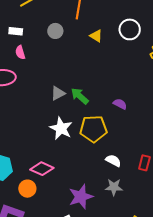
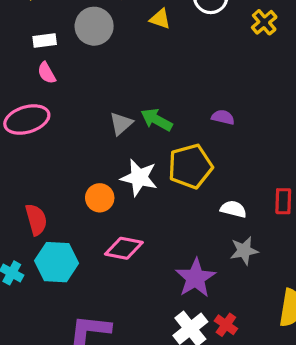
white rectangle: (16, 31) -> (45, 41), moved
gray circle: (55, 31) -> (94, 26), size x1.5
orange circle: (27, 189) -> (100, 198), moved

